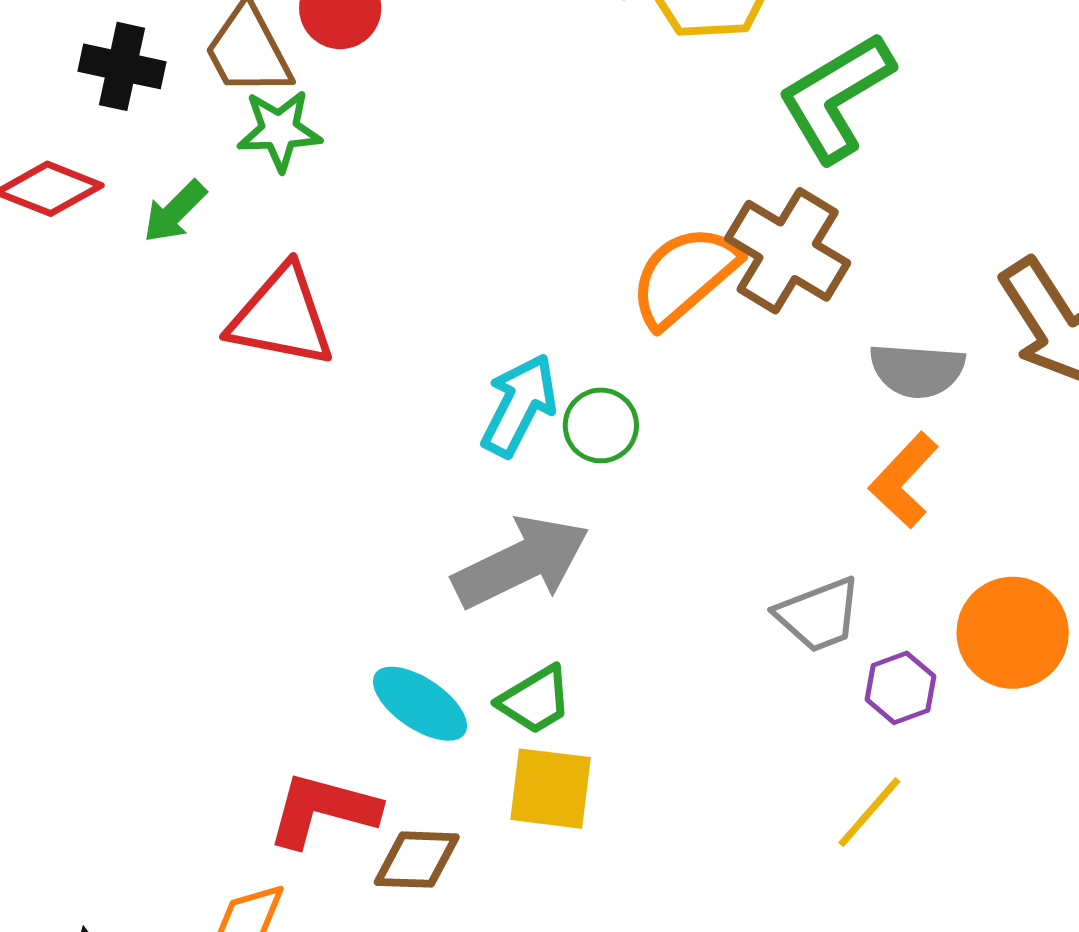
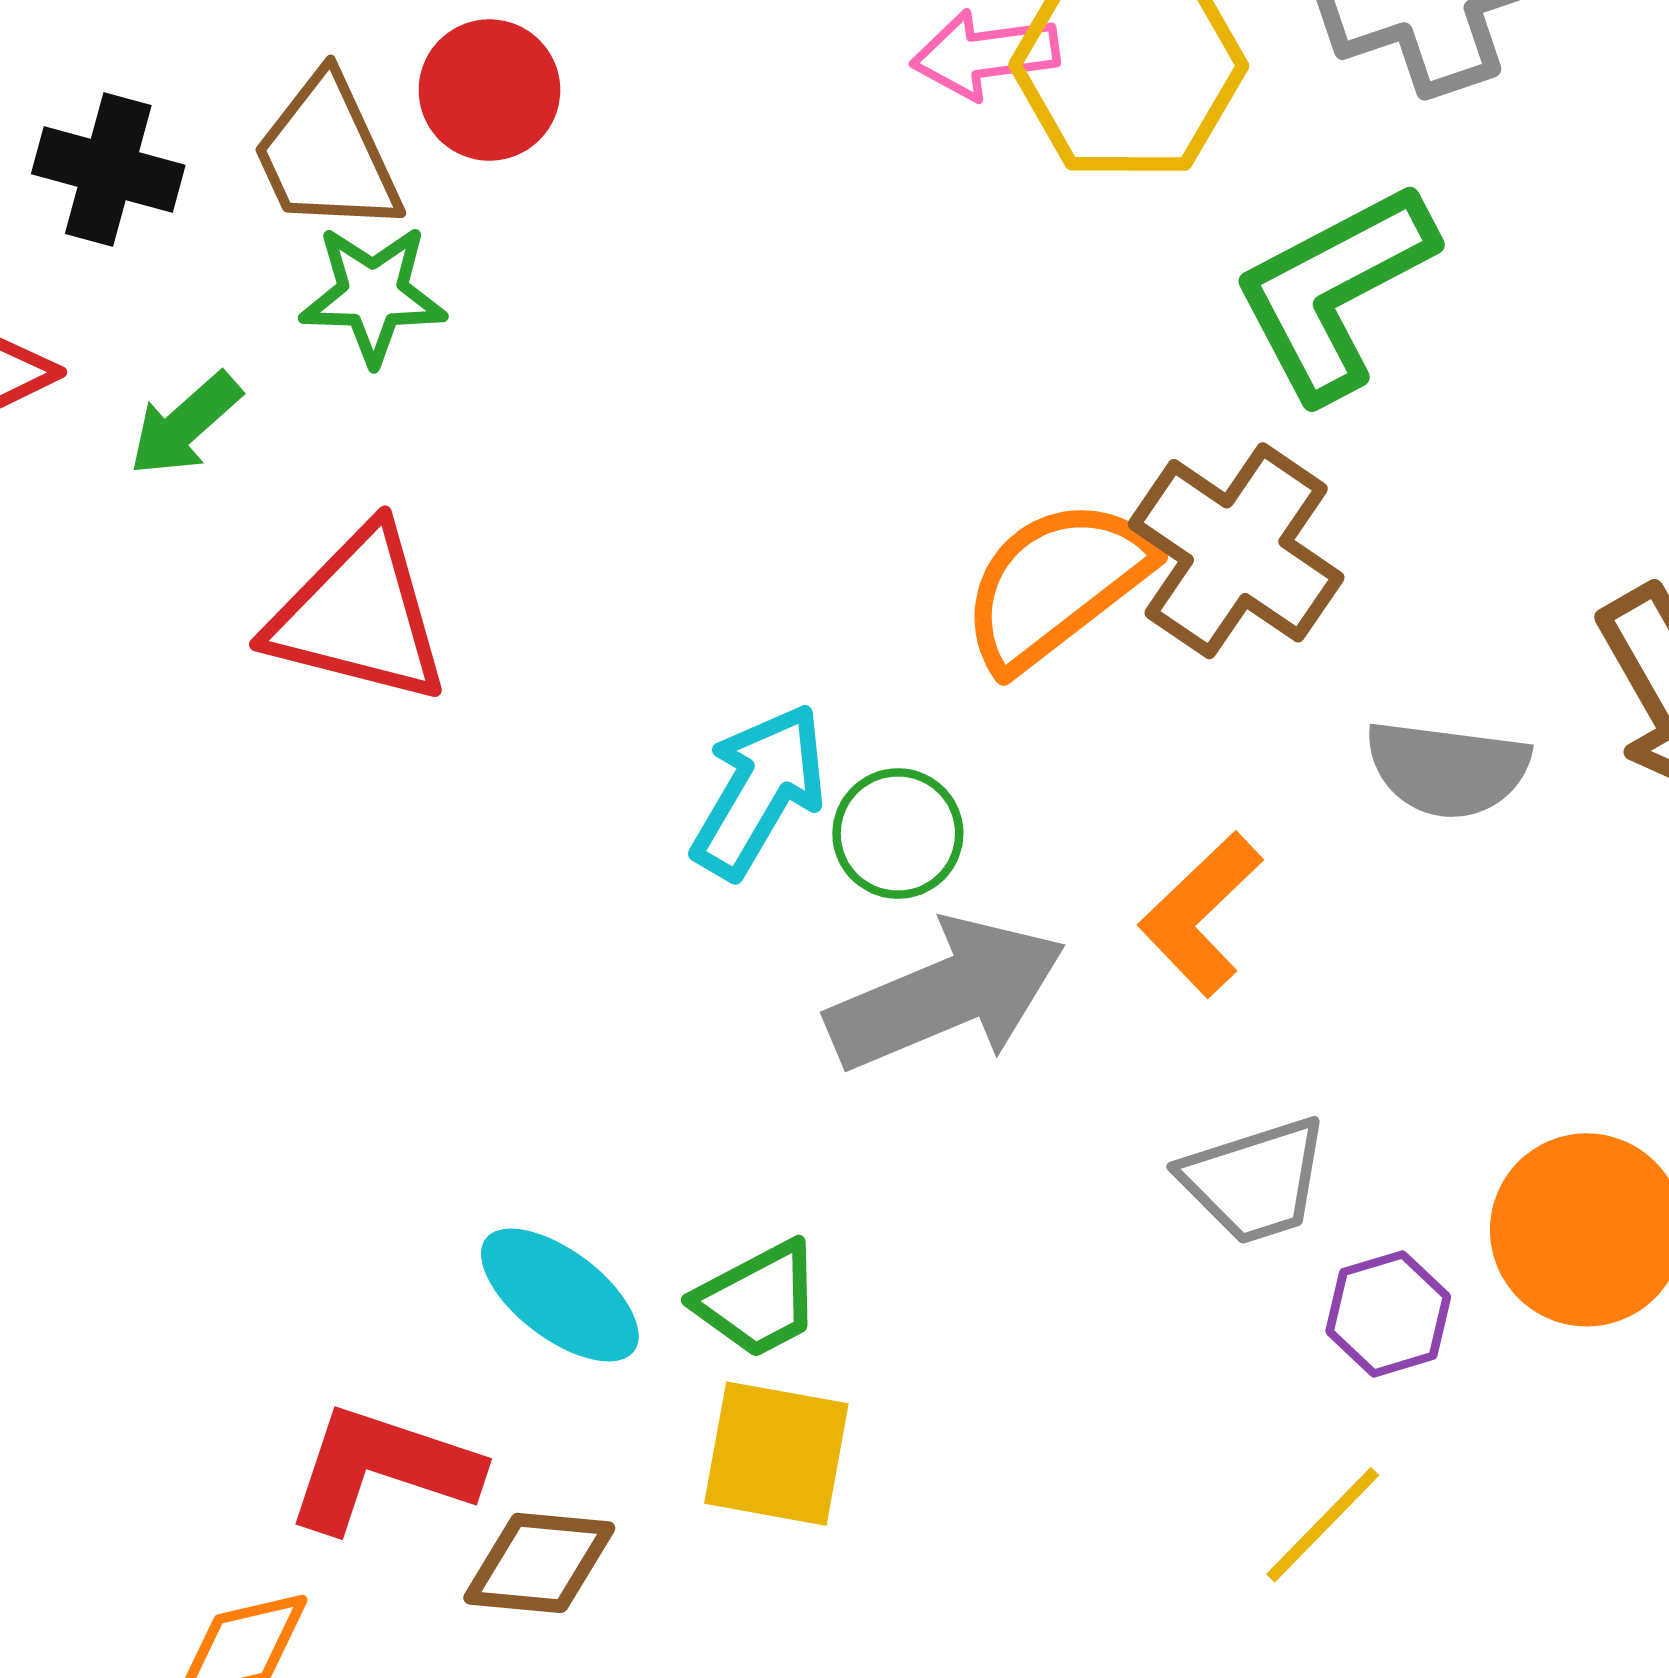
orange L-shape: (904, 480) -> (1201, 914), moved
gray arrow: (521, 562) -> (946, 994), moved

